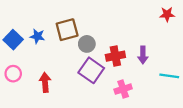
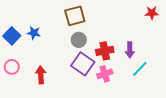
brown square: (67, 30) -> (75, 16), moved
cyan line: (169, 76) -> (140, 69), moved, turned -54
pink cross: (123, 89) -> (105, 74), moved

